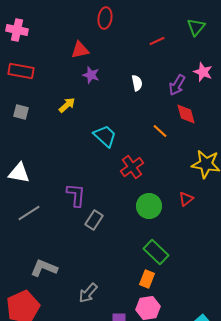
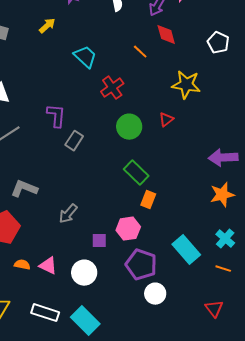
orange rectangle: (147, 279) -> (148, 200), moved

